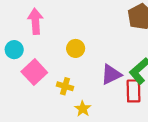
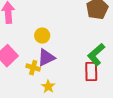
purple triangle: (111, 74) -> (46, 58), moved

